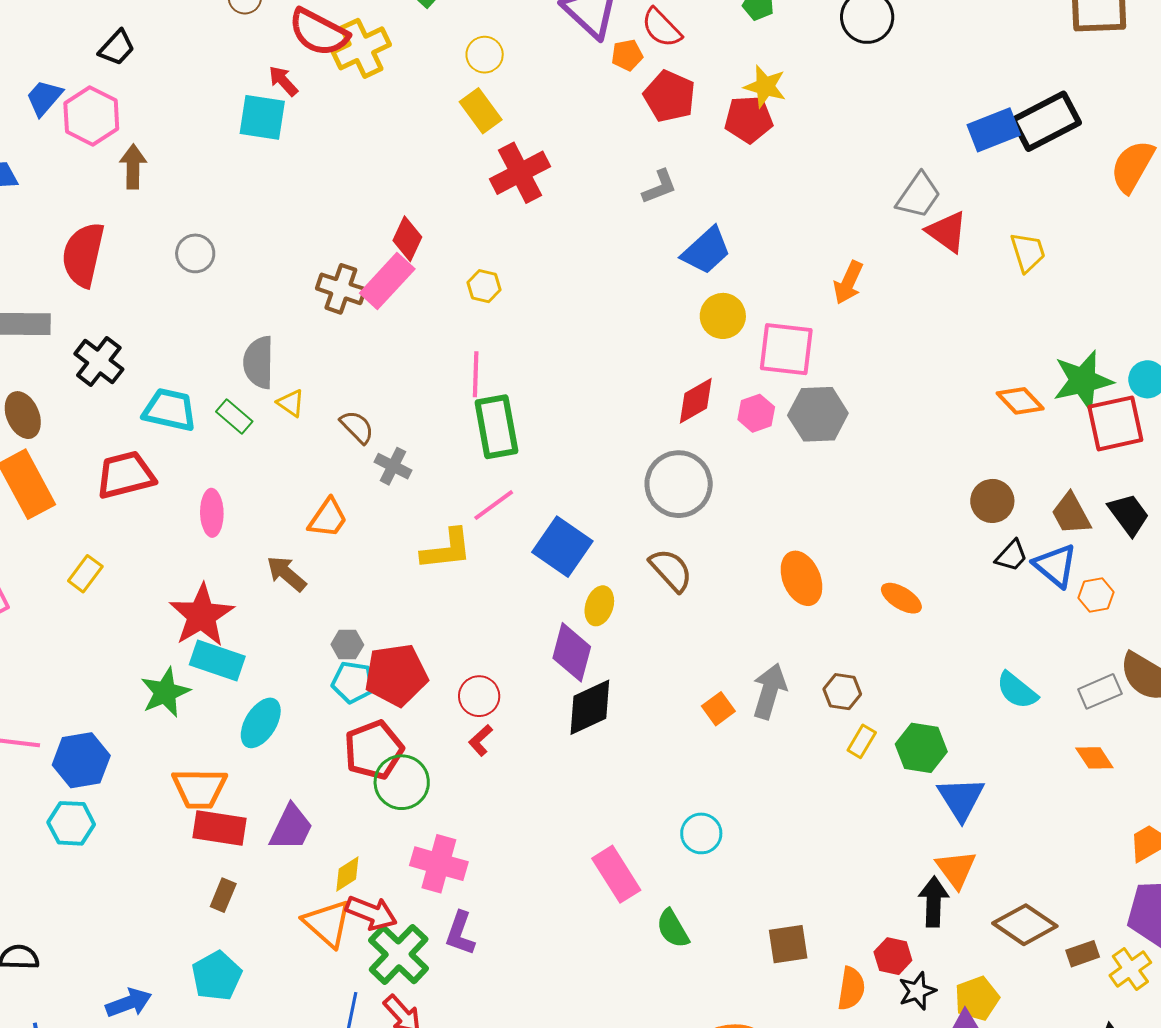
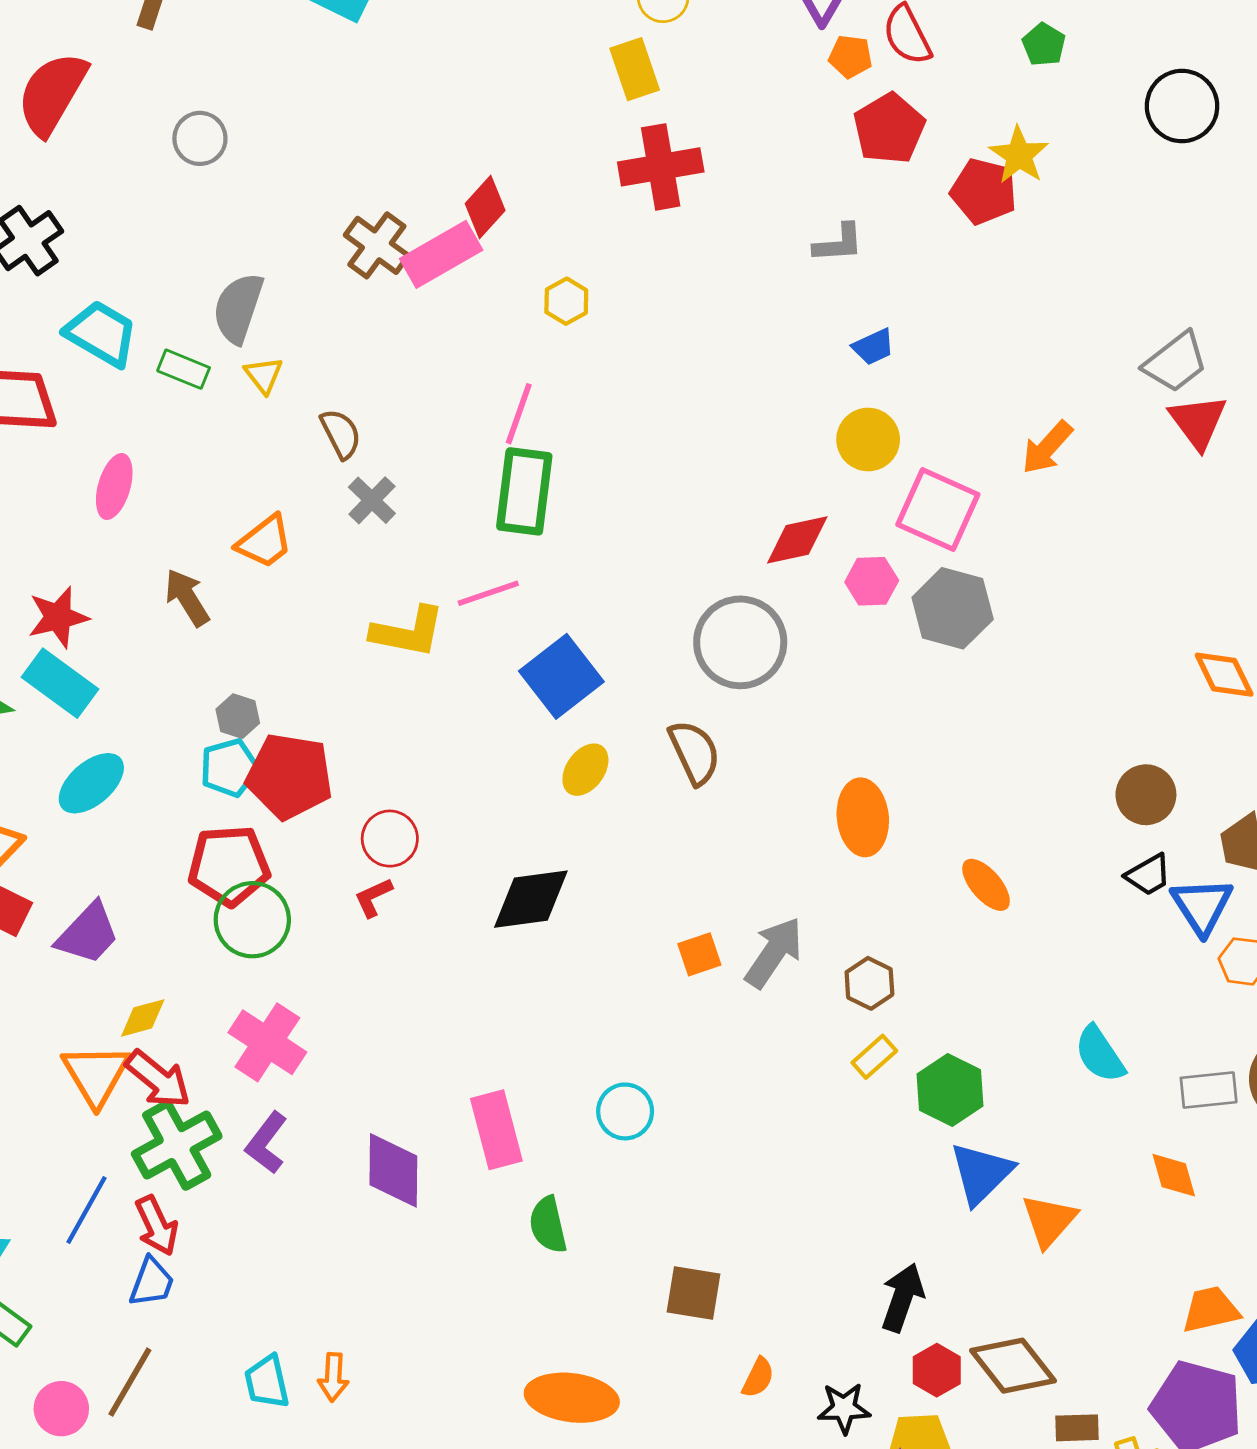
blue trapezoid: (706, 251) -> (873, 347), size x0.6
green rectangle: (234, 417) -> (184, 369), turned -36
red star: (202, 615) -> (58, 617), size x0.7
purple diamond: (572, 652) -> (393, 1170), moved, turned -32
cyan pentagon: (353, 682) -> (229, 768), turned 30
orange triangle: (956, 869) -> (1049, 1221), moved
red hexagon: (893, 956) -> (937, 1370), moved
orange semicircle: (851, 988) -> (758, 1378), size x0.7

